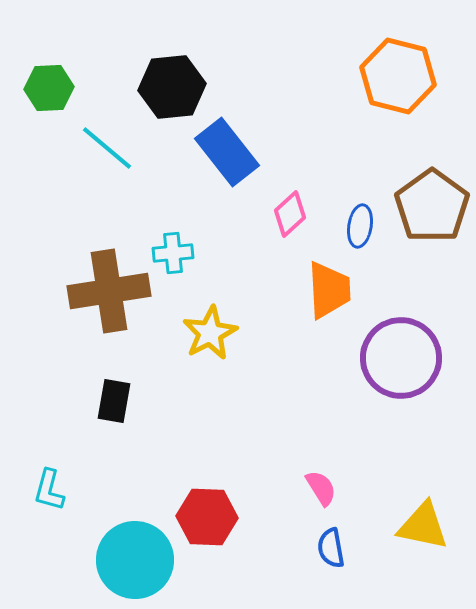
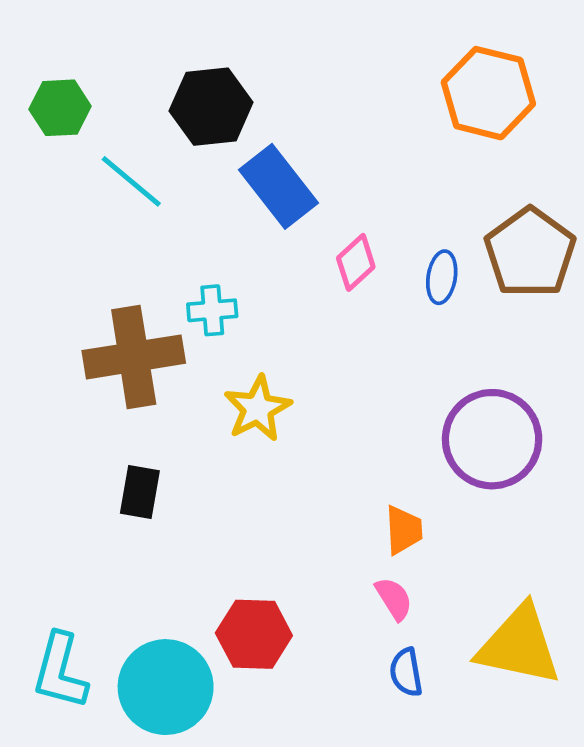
orange trapezoid: (329, 290) -> (404, 530), moved, size x0.7
cyan L-shape: (49, 490) -> (60, 671), moved, size x1.5
yellow triangle: (423, 526) -> (519, 645), size x1.4

